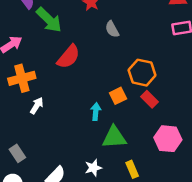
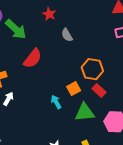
cyan arrow: (96, 112) -> (56, 102), turned -32
green triangle: (114, 137) -> (85, 112), moved

